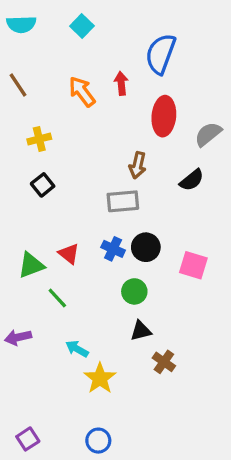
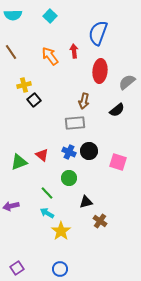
black square: (43, 185) -> (34, 100), moved
green circle: (134, 291) -> (69, 178), moved
green line: (57, 298) -> (47, 193), moved

